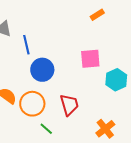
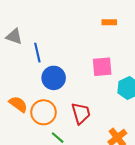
orange rectangle: (97, 15) -> (109, 22), turned 32

